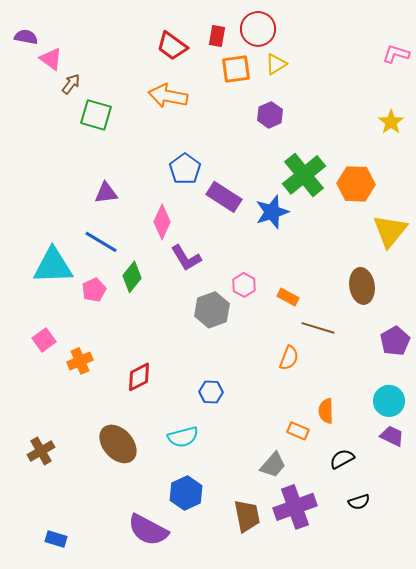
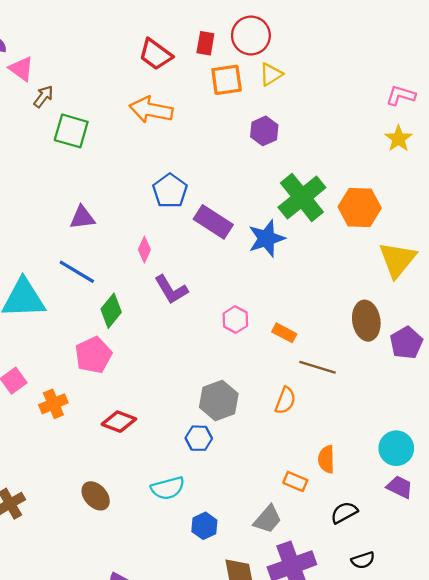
pink L-shape: (396, 54) -> (401, 95), moved
pink diamond: (162, 222) -> (144, 250), size x0.7
pink pentagon: (94, 290) -> (93, 355), moved, size x1.4
gray hexagon: (212, 310) -> (219, 400), moved
purple pentagon: (395, 341) -> (406, 343), moved
red diamond: (139, 377) -> (119, 422), turned 48
brown ellipse: (118, 444) -> (96, 496), size x0.7
blue hexagon: (186, 493) -> (204, 526), moved, size x0.7

